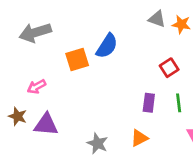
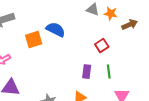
blue semicircle: (107, 46) -> (56, 30), turned -96

